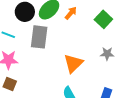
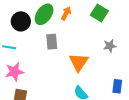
gray rectangle: (39, 37) -> (52, 42), moved, size x0.7

